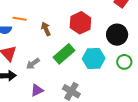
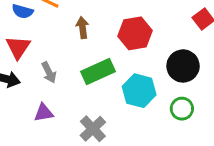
gray arrow: (33, 64) -> (49, 72), turned -96

